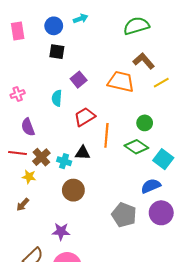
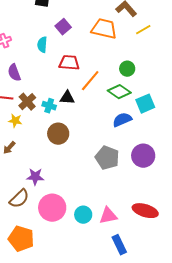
red trapezoid: (85, 117) -> (69, 63), turned 35
orange line: (106, 135) -> (90, 81), turned 35
cyan square: (163, 159) -> (145, 104), turned 30
blue semicircle: (151, 186) -> (122, 120), moved
purple star: (61, 231) -> (35, 177), moved

